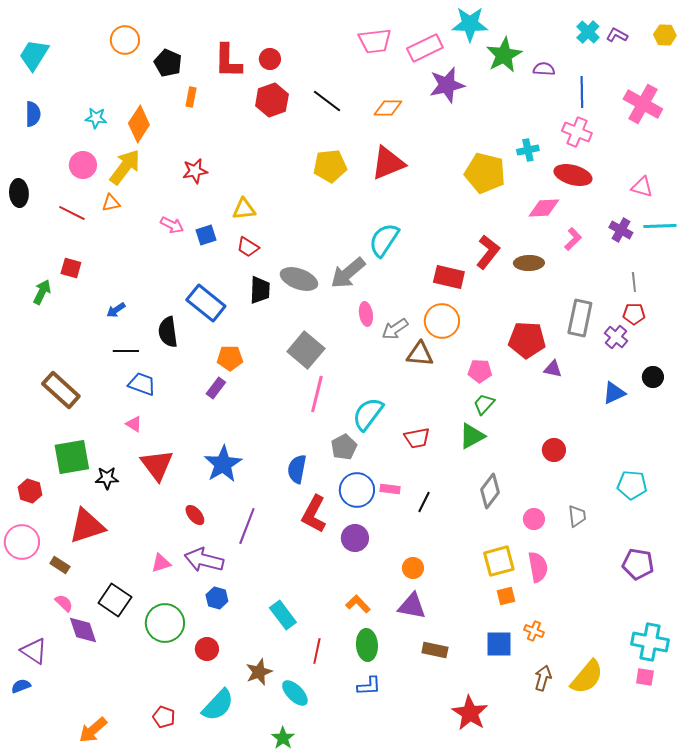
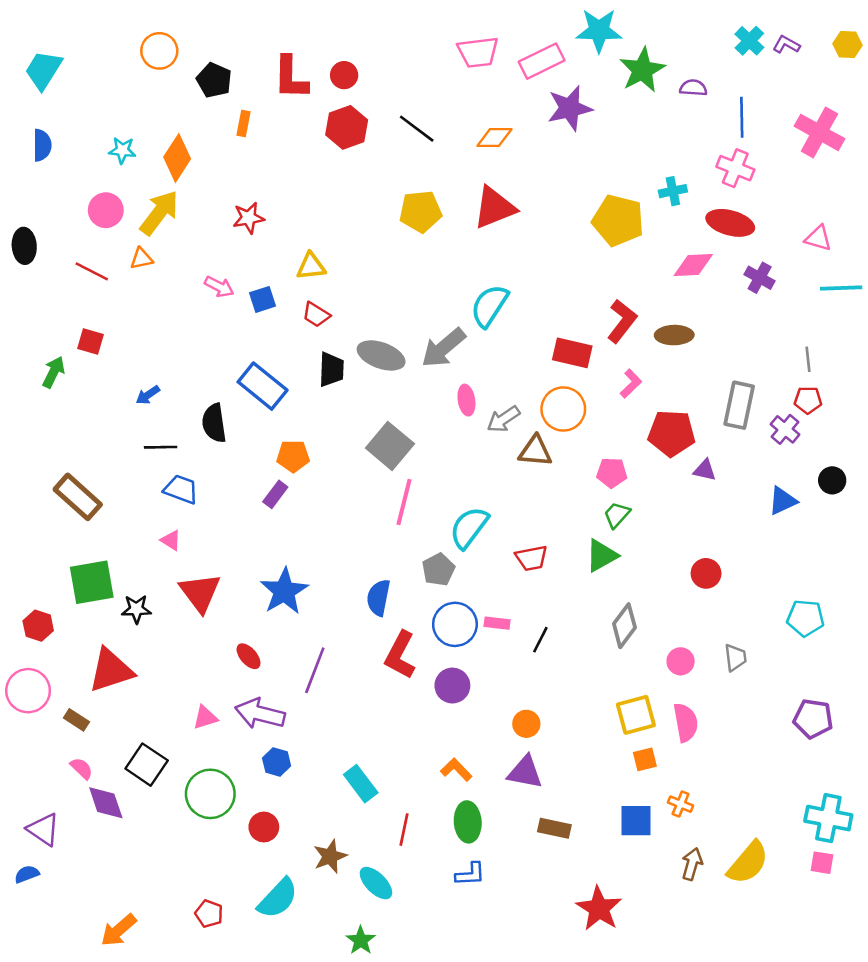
purple cross: (621, 230) -> (760, 278), moved
pink L-shape: (573, 239) -> (631, 384), moved

